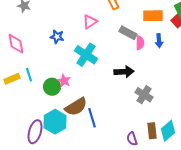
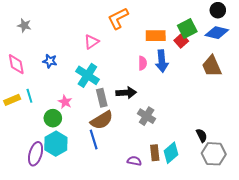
gray rectangle: (128, 33) -> (102, 98), moved, turned 48
blue star: (57, 37) -> (50, 61), moved
blue arrow: (159, 41) -> (162, 61), size x1.5
green circle: (52, 87) -> (53, 118), moved
brown semicircle: (76, 107) -> (102, 120), moved
purple semicircle: (132, 139) -> (134, 161), turned 120

